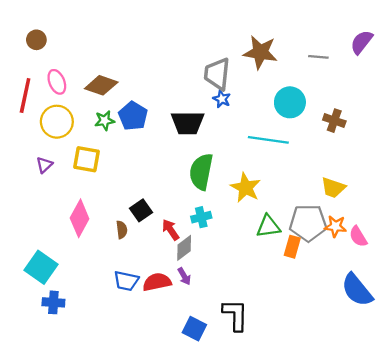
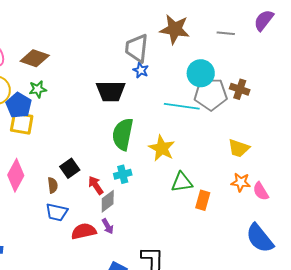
blue pentagon: (133, 116) -> (19, 105), moved
gray pentagon: (308, 223) -> (211, 94), moved
blue trapezoid: (126, 281) -> (57, 212), moved

